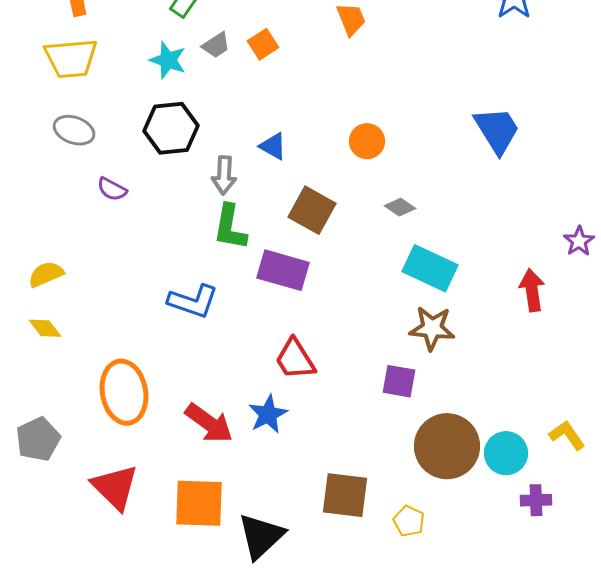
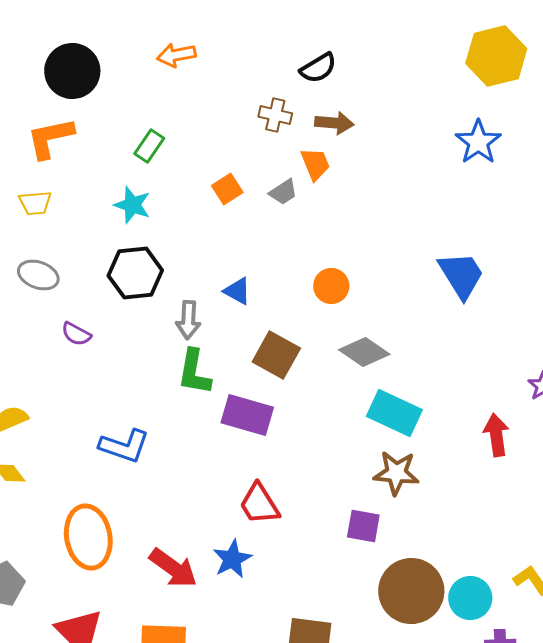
gray trapezoid: (216, 45) -> (283, 192), moved
yellow trapezoid: (71, 58) -> (35, 203), size x0.6
gray diamond: (400, 207) -> (364, 352), size x1.6
blue L-shape: (193, 301) -> (124, 446), moved

